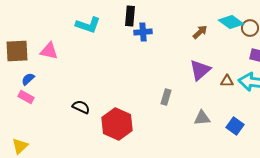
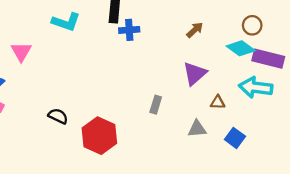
cyan diamond: (231, 22) -> (241, 48), moved
pink triangle: (49, 51) -> (21, 52), turned 48
brown triangle: (227, 81) -> (218, 102), moved

